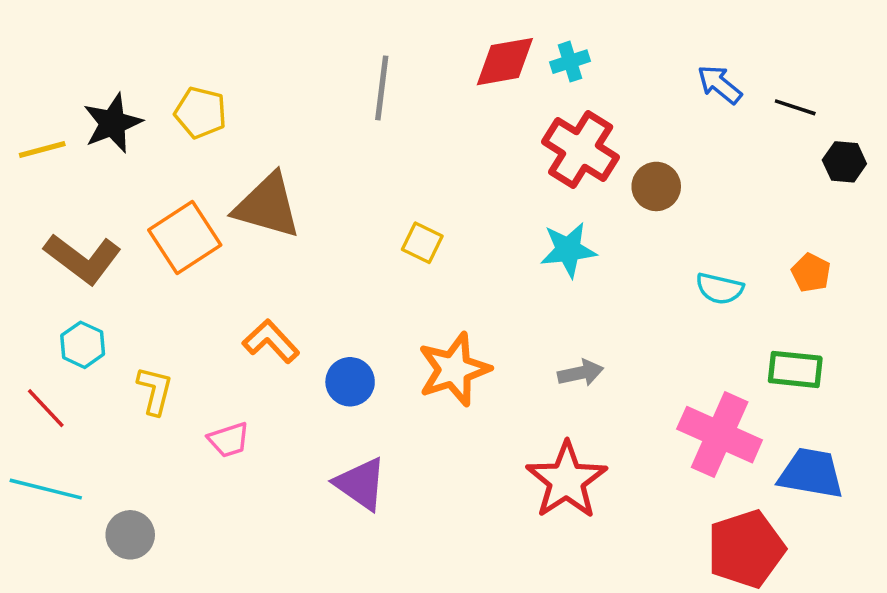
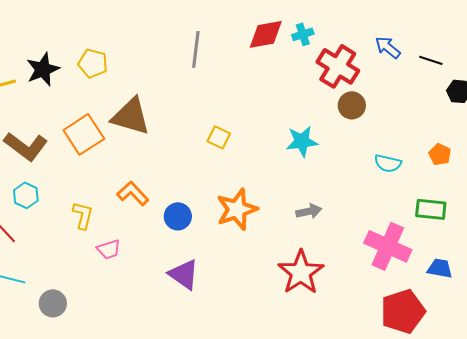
red cross: (581, 150) -> (338, 66), moved
yellow L-shape: (155, 391) -> (83, 215), moved
blue trapezoid: (811, 473) -> (440, 268), size x0.7

